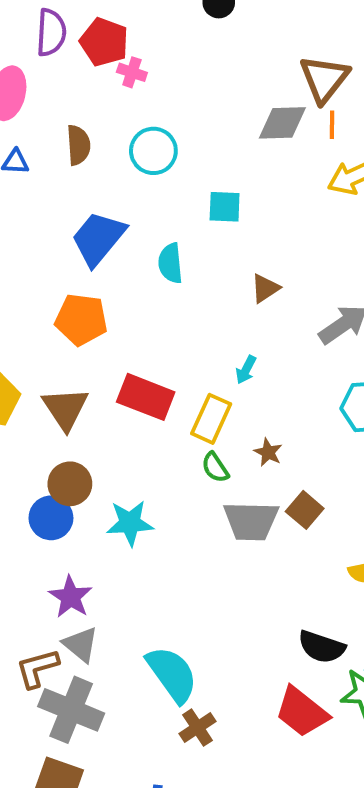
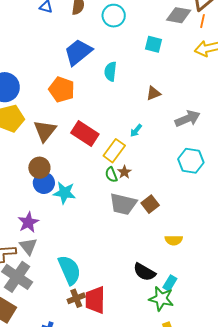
cyan square: (225, 207) -> (154, 44), moved
brown star: (268, 452) -> (124, 172), moved
blue circle: (51, 518) -> (44, 183), moved
red trapezoid: (302, 712) -> (95, 300), moved, turned 40

